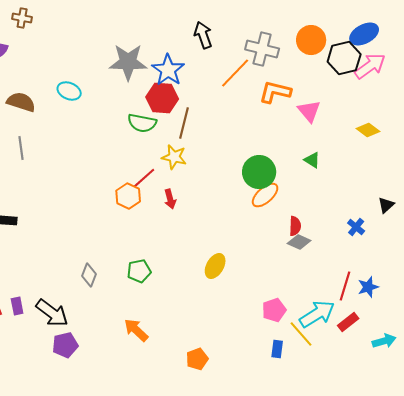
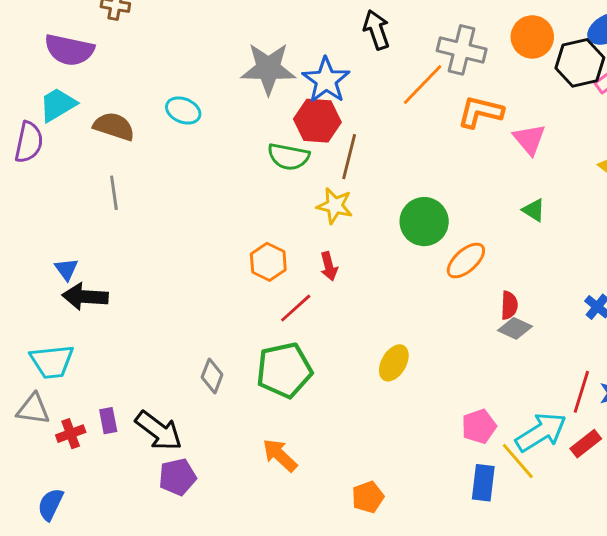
green circle: (259, 172) -> (424, 222), moved
red line: (144, 178) -> (296, 308), moved
green pentagon: (139, 271) -> (284, 370), size x1.6
blue rectangle: (277, 349) -> (483, 483), size x1.4

